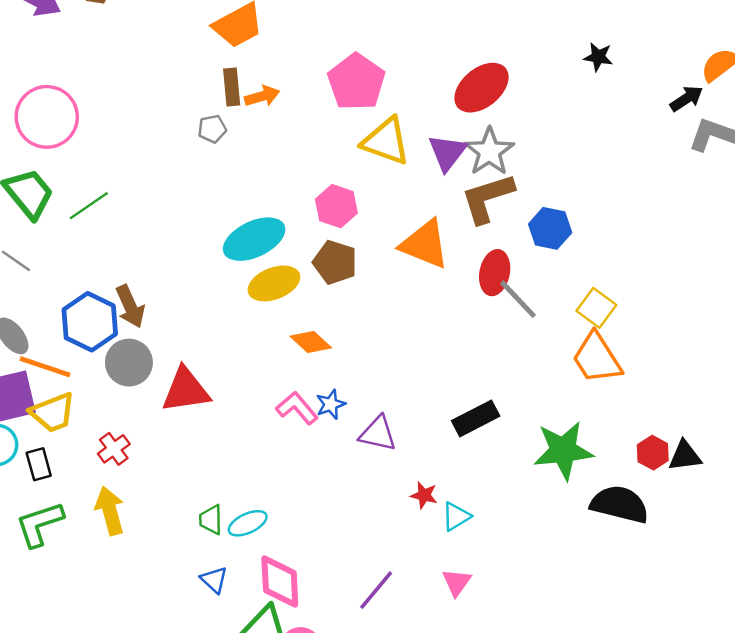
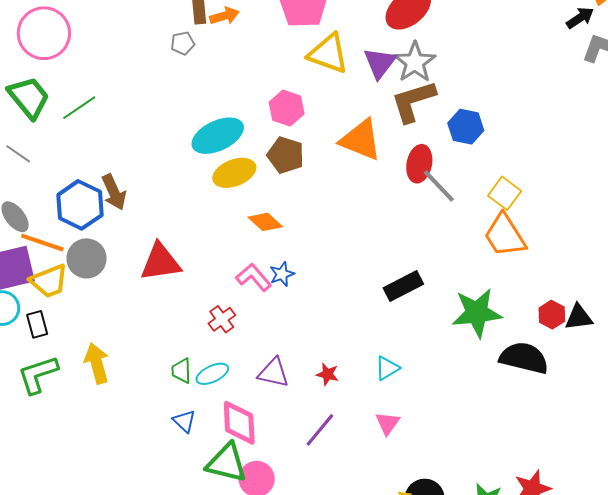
gray circle: (129, 363) -> (86, 258), moved
purple triangle: (378, 434) -> (274, 373), moved
red cross: (114, 449) -> (222, 319), moved
red star: (424, 495) -> (328, 374), moved

